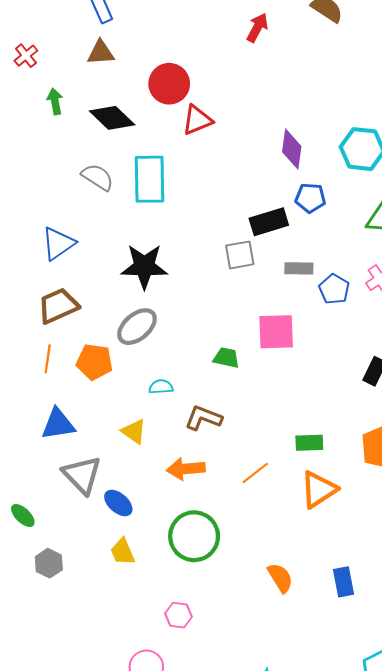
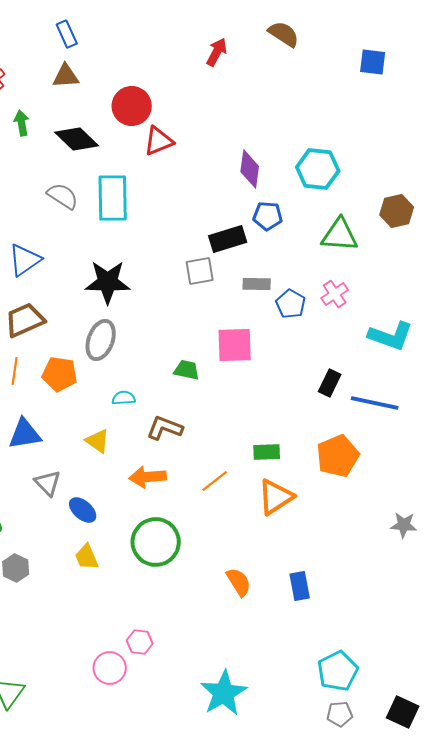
gray ellipse: (137, 327) -> (101, 340), turned -30
gray triangle: (82, 475) -> (48, 483), size x0.7
pink hexagon: (179, 615) -> (140, 642), moved

